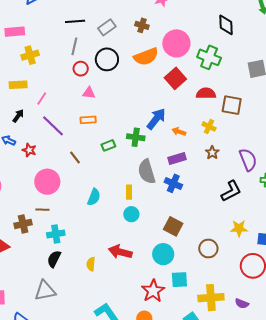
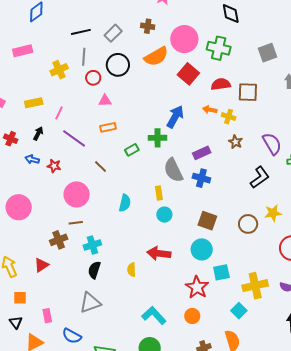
yellow cross: (30, 55) -> (59, 70), moved
orange arrow: (179, 132) -> (210, 110), moved
brown circle: (208, 248) -> (248, 224), moved

